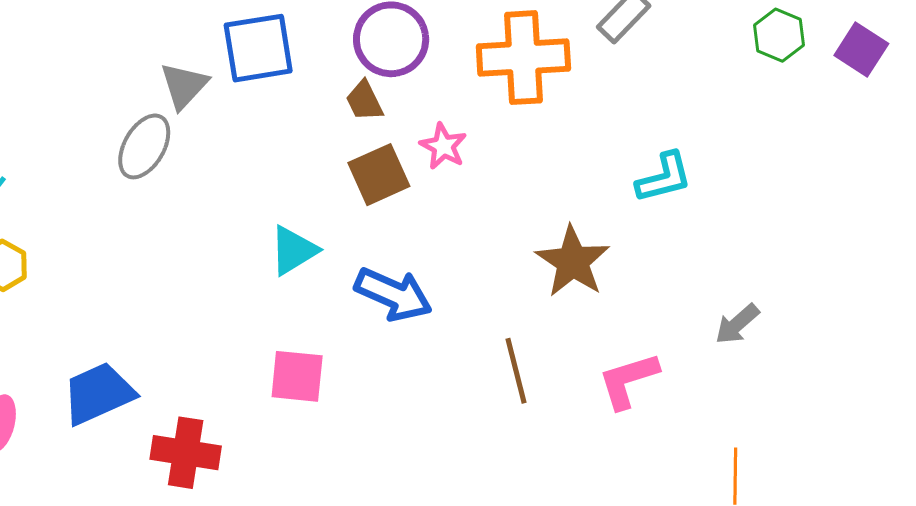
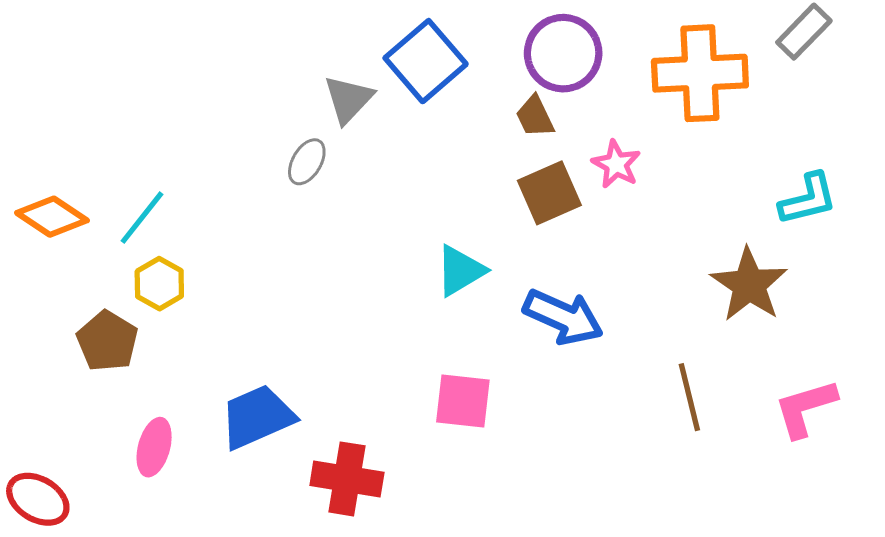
blue square: (258, 48) -> (426, 61), turned -32
gray ellipse: (144, 146) -> (307, 162), size x0.7
cyan L-shape: (664, 178) -> (808, 199), moved

